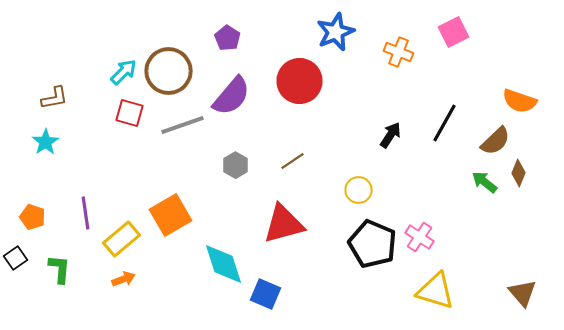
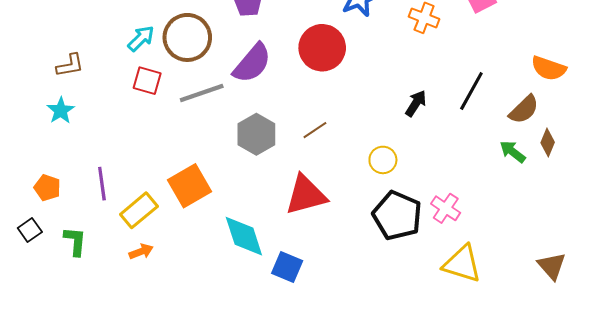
gray hexagon: (236, 165) -> (256, 134), size x1.5

